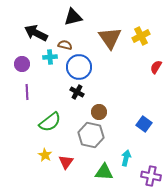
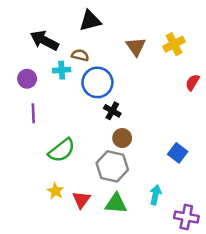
brown triangle: (110, 38) -> (136, 47), size x0.7
black cross: (77, 92) -> (112, 111), moved
green triangle: (104, 172) -> (116, 203), moved

